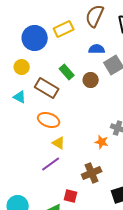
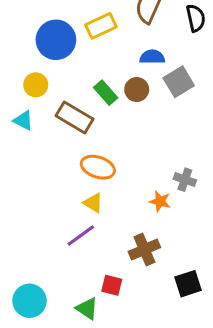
brown circle: (91, 80) -> (137, 90), moved
cyan triangle: (20, 97) -> (23, 121), moved
orange ellipse: (49, 120) -> (98, 167), moved

